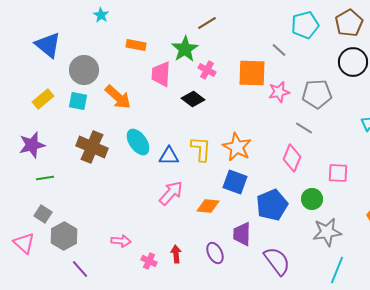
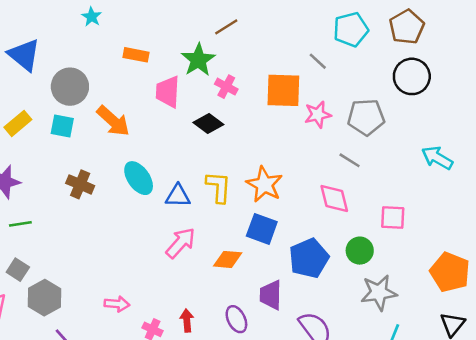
brown cross: (92, 147) -> (80, 184), size x0.7
pink diamond: (292, 158) -> (334, 198), turned -36

